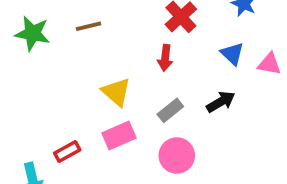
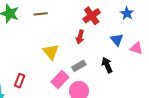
black arrow: (221, 102) -> (107, 65), turned -91
pink rectangle: (119, 135) -> (60, 80), moved, turned -30
red rectangle: (67, 151) -> (20, 81), turned -48

